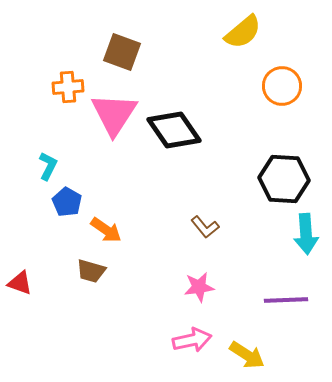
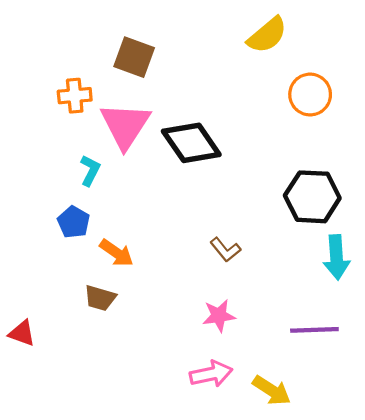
cyan L-shape: (48, 166) -> (90, 170), moved
red triangle: (20, 283) -> (22, 333), moved

